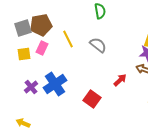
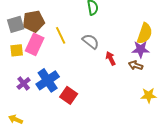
pink rectangle: (42, 48) -> (35, 44), size x1.5
red arrow: (120, 80) -> (111, 58), moved, turned -72
red square: (92, 99) -> (69, 95), moved

